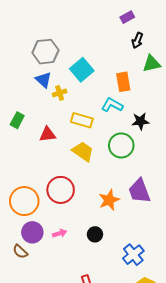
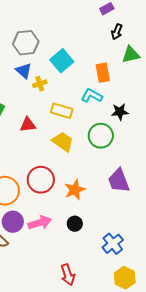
orange star: (109, 200) -> (75, 190), moved
pink arrow: (60, 233) -> (40, 223), size x1.6

